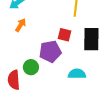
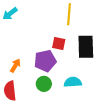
orange arrow: (21, 25) -> (15, 66), moved
green circle: (31, 67) -> (44, 84), moved

